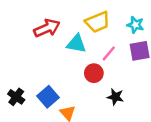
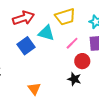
red circle: (94, 73) -> (82, 61), moved
blue square: (48, 97) -> (26, 46), moved

